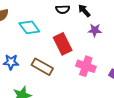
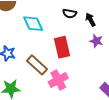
pink cross: (86, 66) -> (58, 80), moved, turned 30

